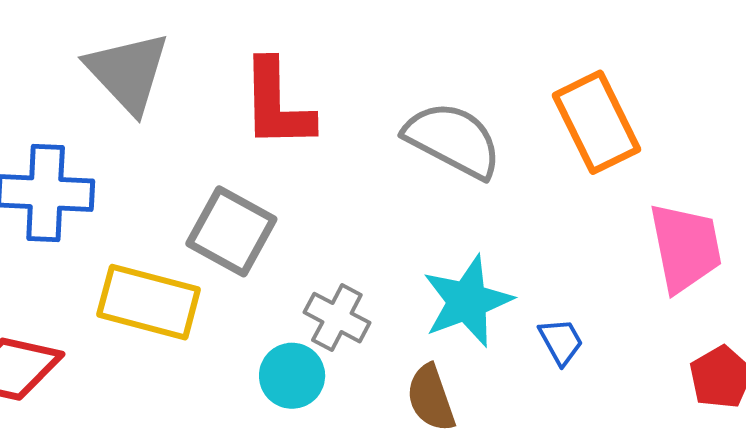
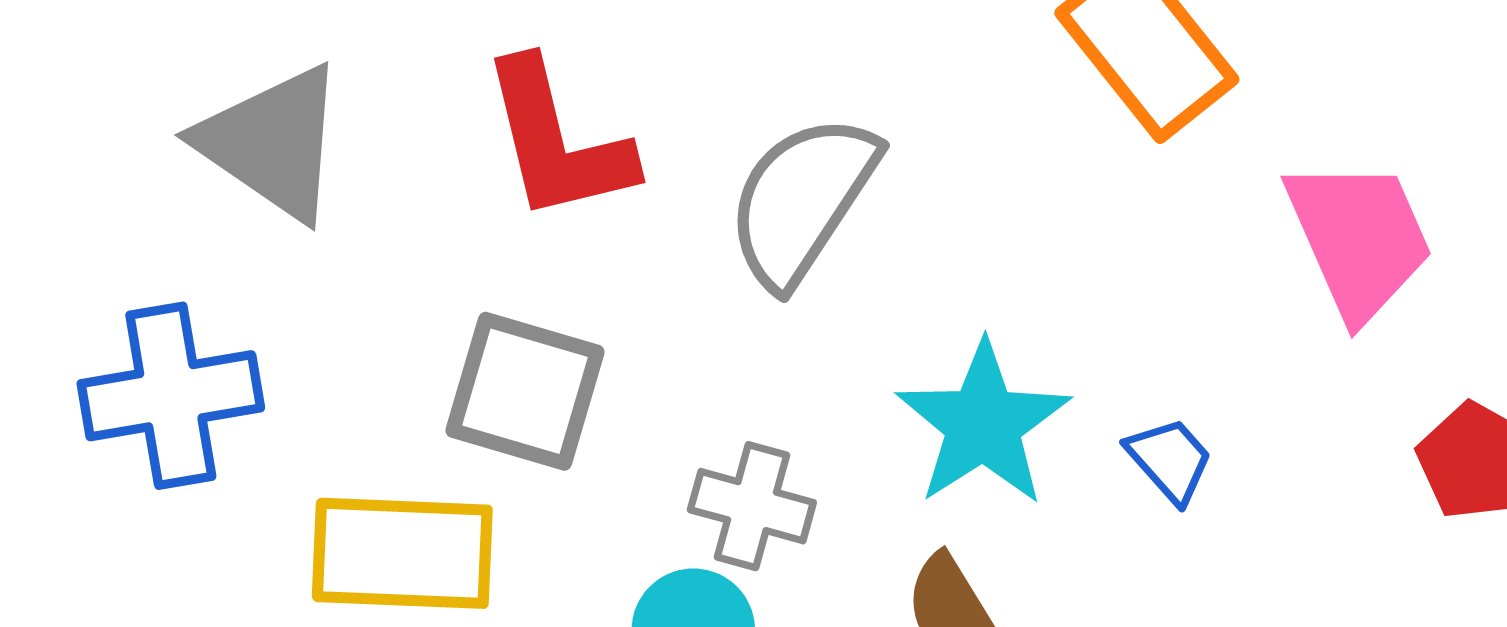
gray semicircle: (453, 140) -> (802, 200), moved, turned -72

